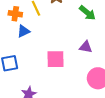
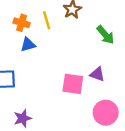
pink square: (55, 59) -> (73, 84), moved

